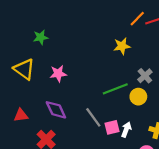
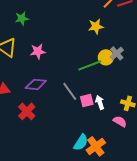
yellow circle: (138, 97) -> (106, 57), moved
purple diamond: (56, 110) -> (36, 84), turned -60
white arrow: (126, 130) -> (100, 102), turned -40

